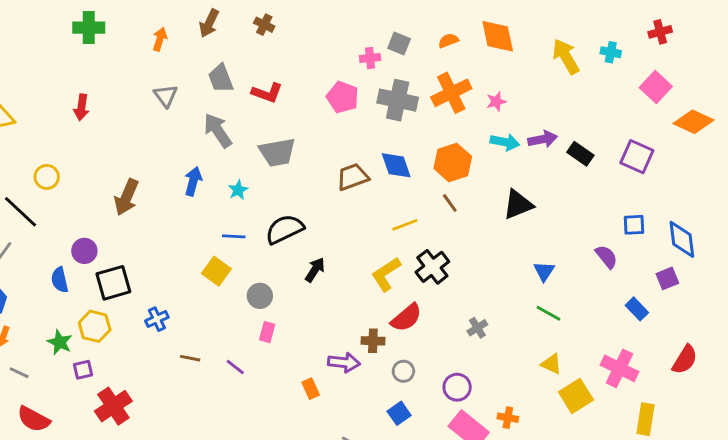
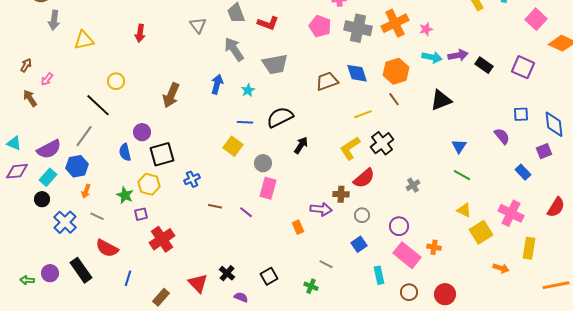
pink rectangle: (267, 332) -> (268, 188), size x1.5

